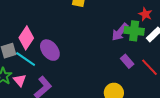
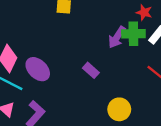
purple rectangle: (127, 61) -> (91, 70), moved

